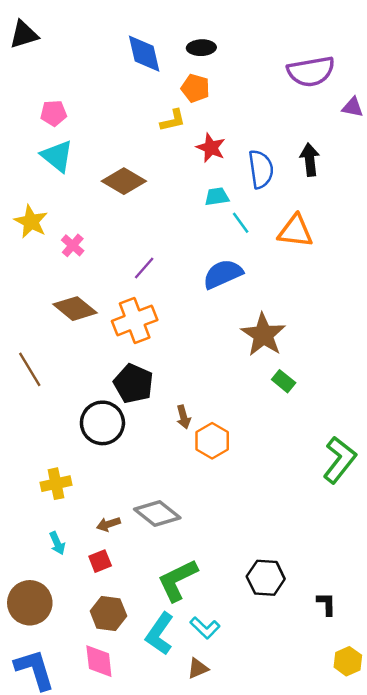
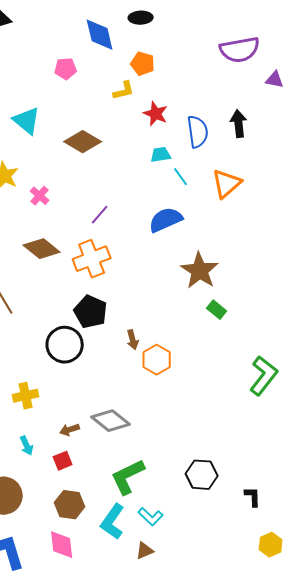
black ellipse: (201, 48) -> (141, 18), moved
pink pentagon: (54, 113) -> (66, 69), moved
orange triangle: (295, 231) -> (227, 184), turned -48

